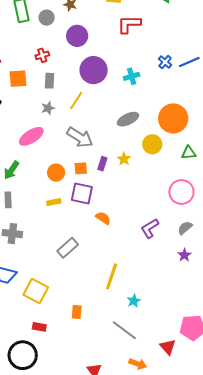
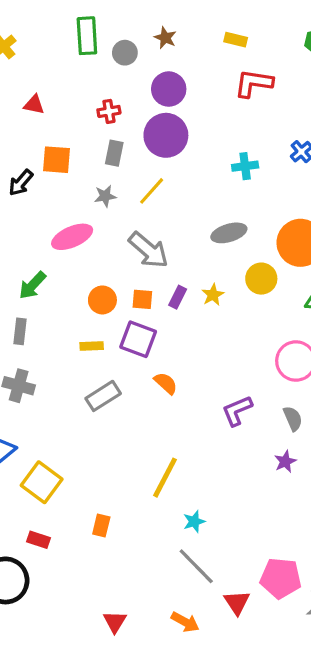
purple circle: (94, 70) -> (166, 135), moved
orange square: (18, 79) -> (57, 160), moved
gray semicircle: (185, 228) -> (293, 418), turned 98
gray rectangle: (68, 248) -> (103, 396), moved
gray line: (124, 330) -> (196, 566), moved

